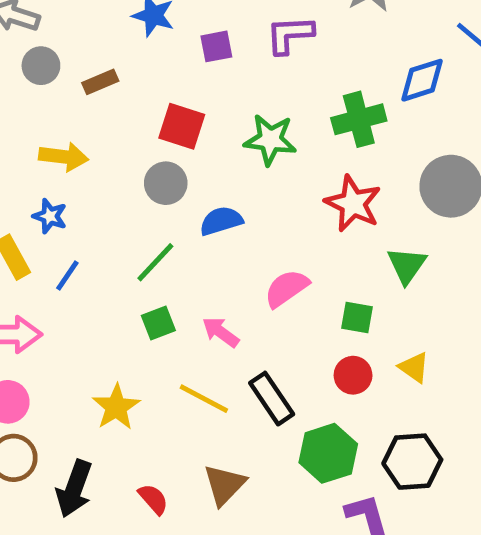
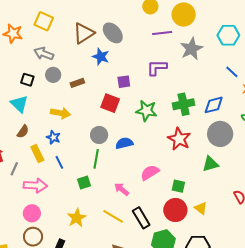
purple square: (216, 46) -> (124, 82), moved
blue diamond: (422, 80) -> (214, 105), moved
gray circle: (166, 183) -> (99, 135), moved
green line: (155, 262) -> (96, 159), turned -36
green triangle: (407, 265) -> (210, 164), moved, turned 36
blue line: (67, 275) -> (59, 162), turned -64
green square: (158, 323) -> (84, 183), moved
red circle: (353, 375) -> (175, 210), size x1.5

